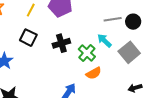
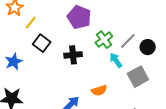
yellow line: (31, 10) -> (31, 22), moved
gray line: (113, 19) -> (128, 41), turned -48
green cross: (87, 53) -> (104, 40), moved

